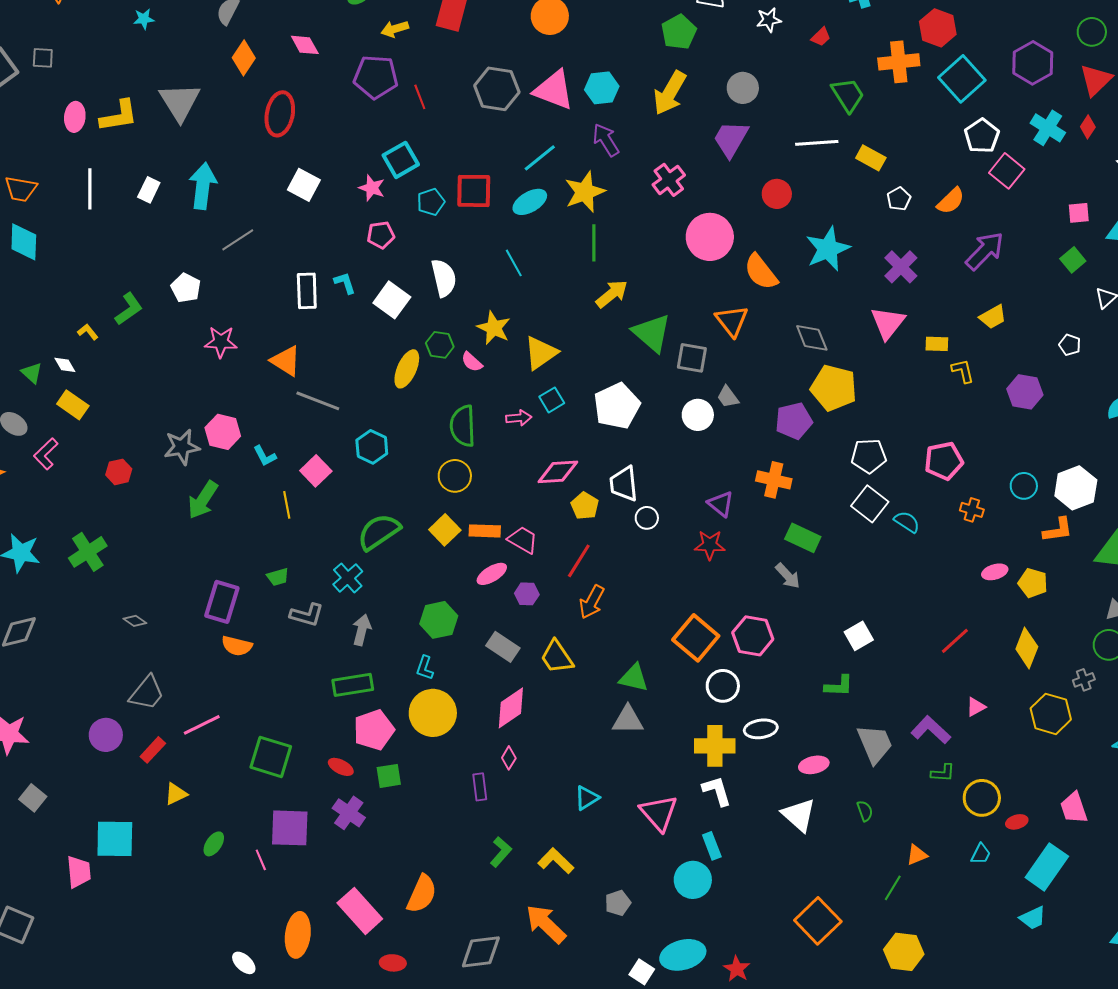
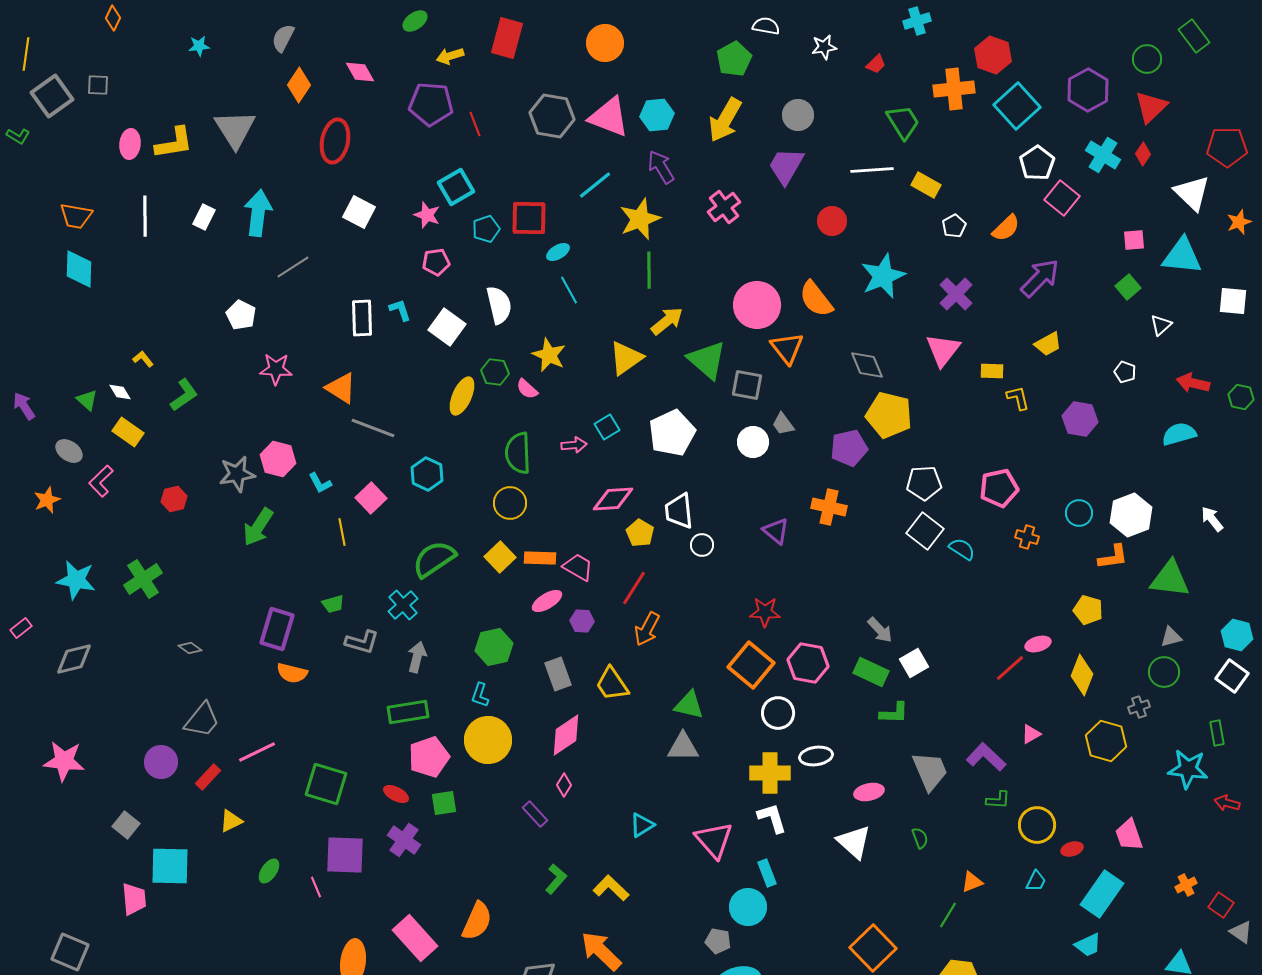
cyan ellipse: (530, 202) -> (558, 252), moved, size x0.7
pink circle: (710, 237) -> (757, 305), moved
green L-shape: (129, 309) -> (184, 395), moved
yellow triangle: (541, 353) -> (626, 358), moved
green rectangle: (803, 538) -> (871, 672), moved
red star: (710, 545) -> (765, 612), moved
pink ellipse: (995, 572) -> (1038, 644), moved
gray arrow: (788, 576) -> (880, 630), moved
gray rectangle: (503, 647) -> (558, 674), turned 36
purple rectangle: (480, 787) -> (535, 814), turned -36
gray square: (33, 798) -> (126, 825), moved
gray pentagon: (618, 903) -> (718, 941), moved, turned 30

